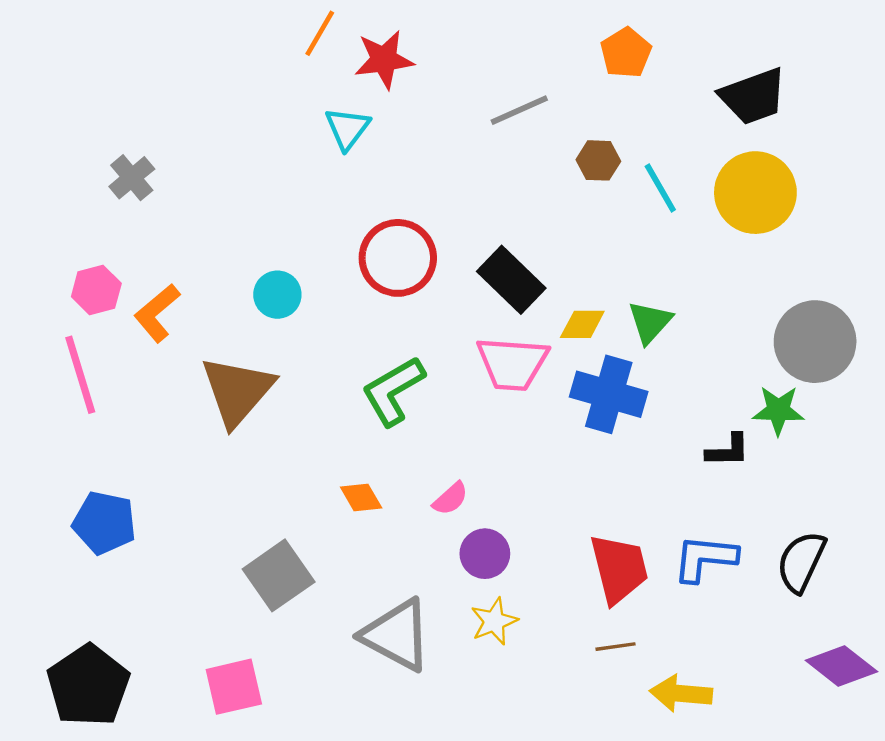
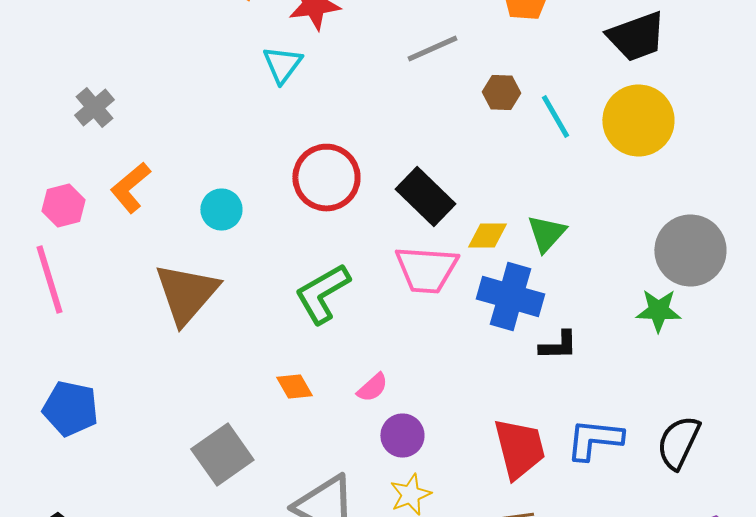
orange L-shape: (157, 313) -> (130, 188), moved
black L-shape: (728, 451) -> (558, 346), moved

